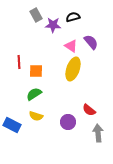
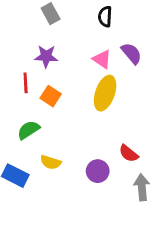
black semicircle: (73, 17) -> (105, 17), turned -72
purple star: (53, 25) -> (46, 56), moved
orange square: (36, 71) -> (51, 96), turned 32
green semicircle: (34, 94) -> (28, 130), moved

